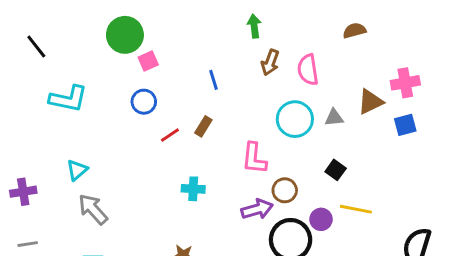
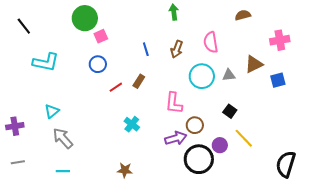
brown arrow: (270, 62) -> (177, 49), moved
pink cross: (405, 83) -> (280, 40), moved
cyan cross: (193, 189) -> (132, 124), turned 35
yellow line: (356, 209) -> (244, 138), turned 35

